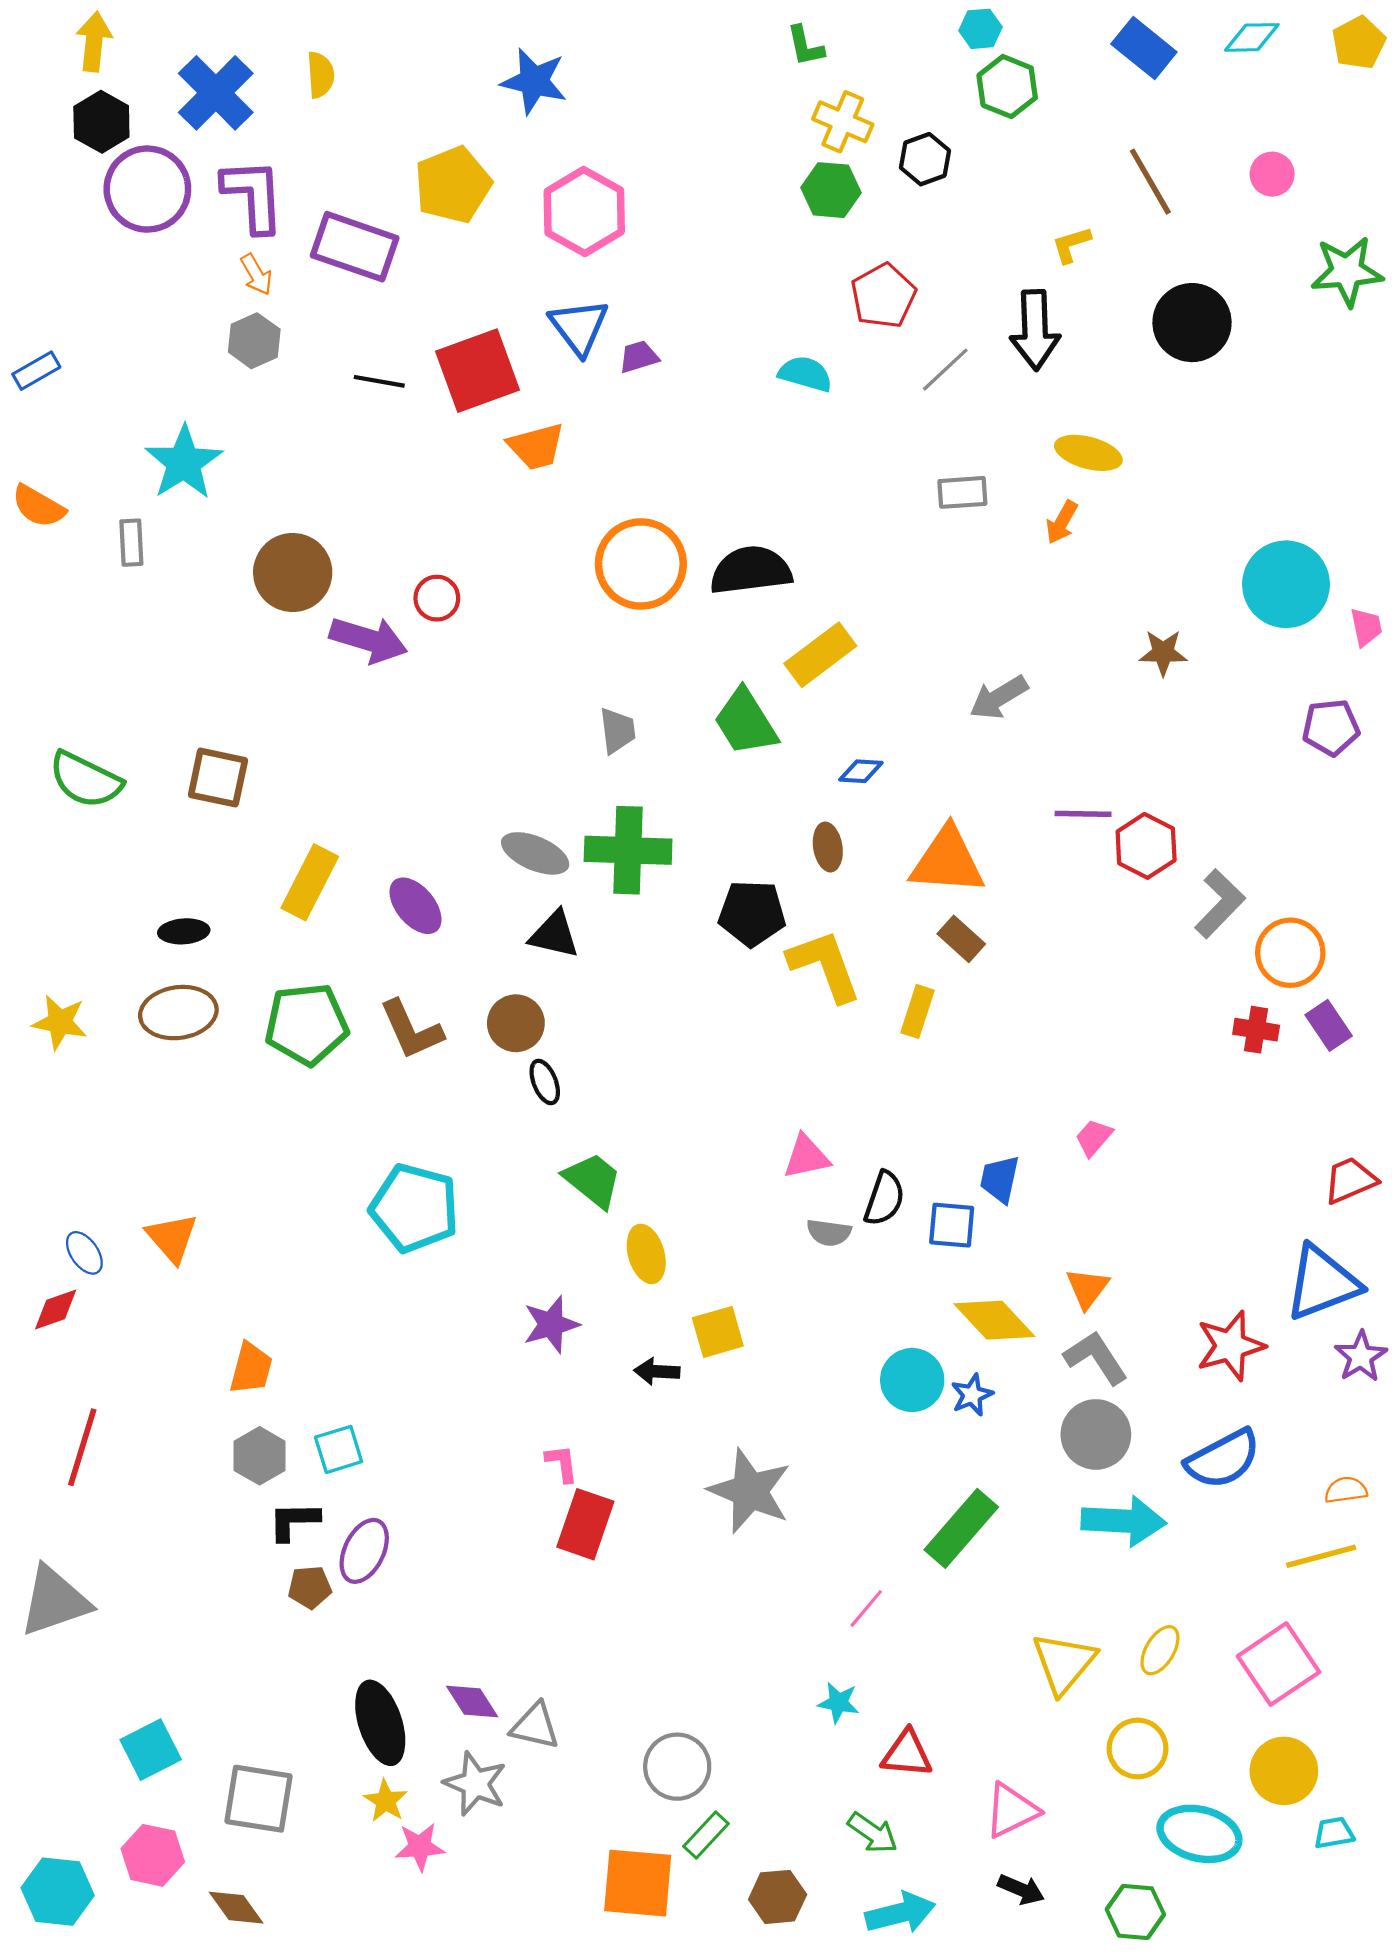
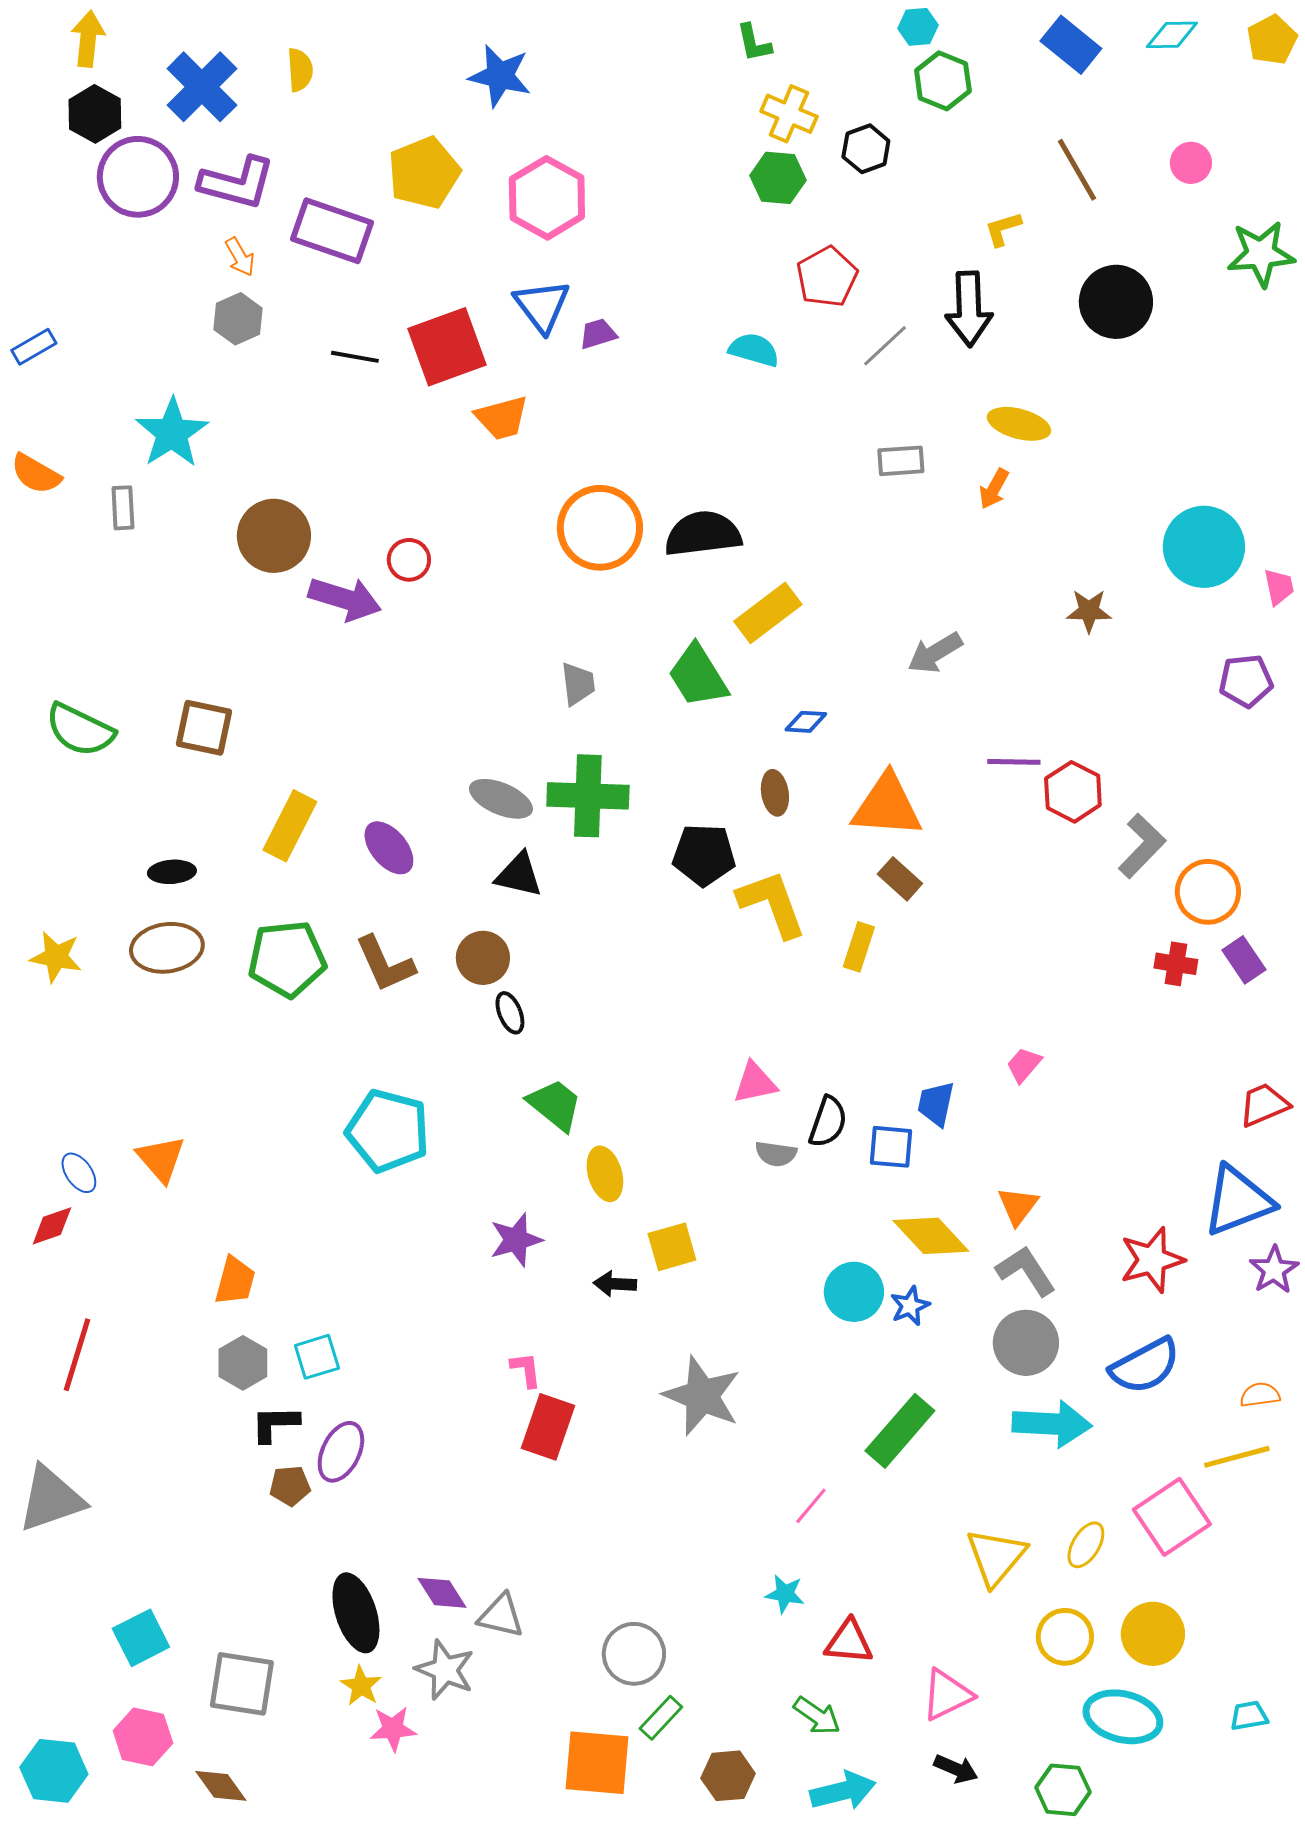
purple L-shape: (253, 195) -> (237, 183), turned 108
pink square: (1279, 1664) -> (1172, 1517), moved
yellow circle: (1284, 1771) -> (1153, 1634), moved

